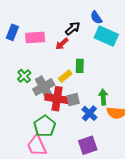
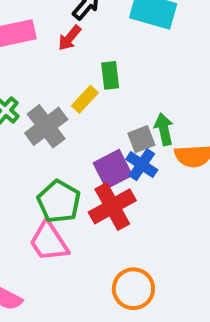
red cross: (57, 99) -> (112, 206), moved, turned -30
gray square: (73, 99) -> (141, 139), moved
purple square: (88, 145) -> (113, 169), moved

